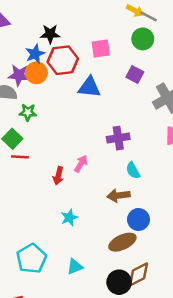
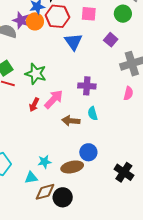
blue triangle: (89, 87) -> (73, 42), turned 36
green star: (28, 112) -> (36, 74), moved, size x1.5
pink arrow: (81, 164) -> (54, 99), size x1.5
brown arrow: (119, 195) -> (71, 121), moved
cyan star: (69, 218) -> (44, 162), moved
brown diamond: (138, 274) -> (45, 192), moved

